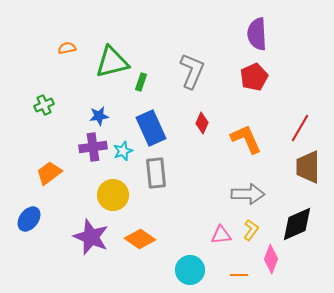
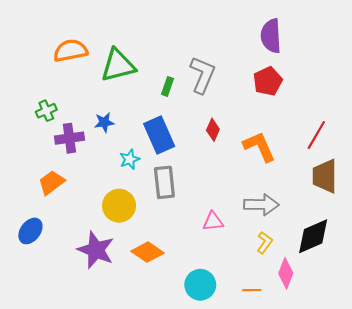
orange semicircle: (67, 48) -> (71, 51), size x1.8
green rectangle: (141, 82) -> (168, 86), moved
purple cross: (93, 147) -> (69, 138), moved
pink triangle: (221, 235) -> (213, 221), moved

